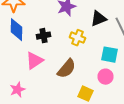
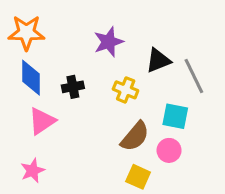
pink triangle: (34, 61) -> (42, 121), moved
brown semicircle: (66, 69) -> (135, 136), moved

